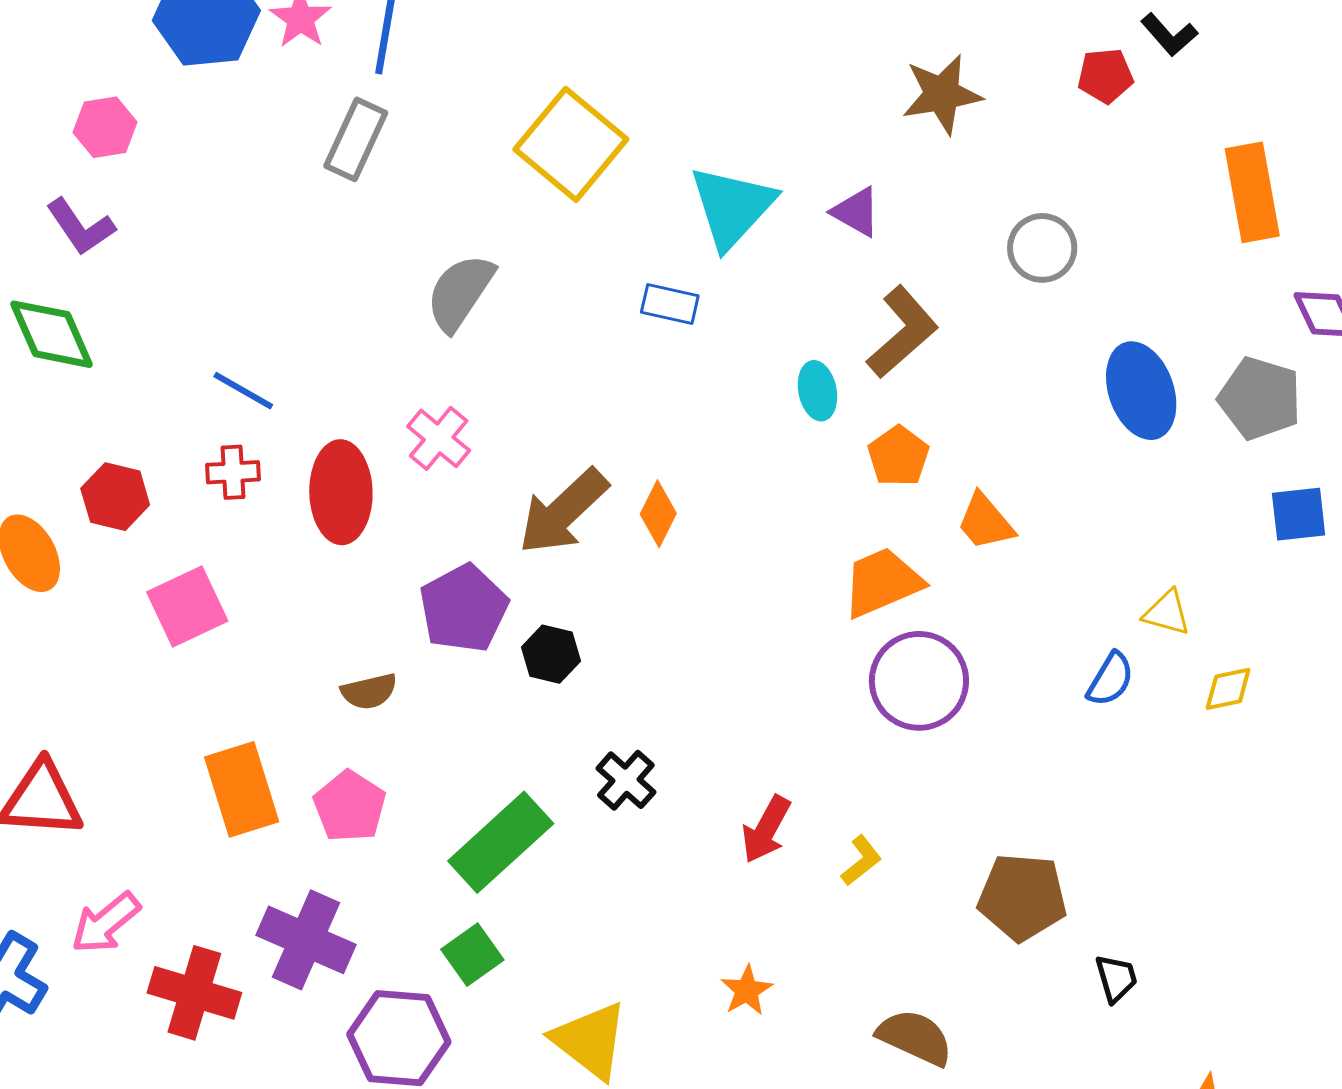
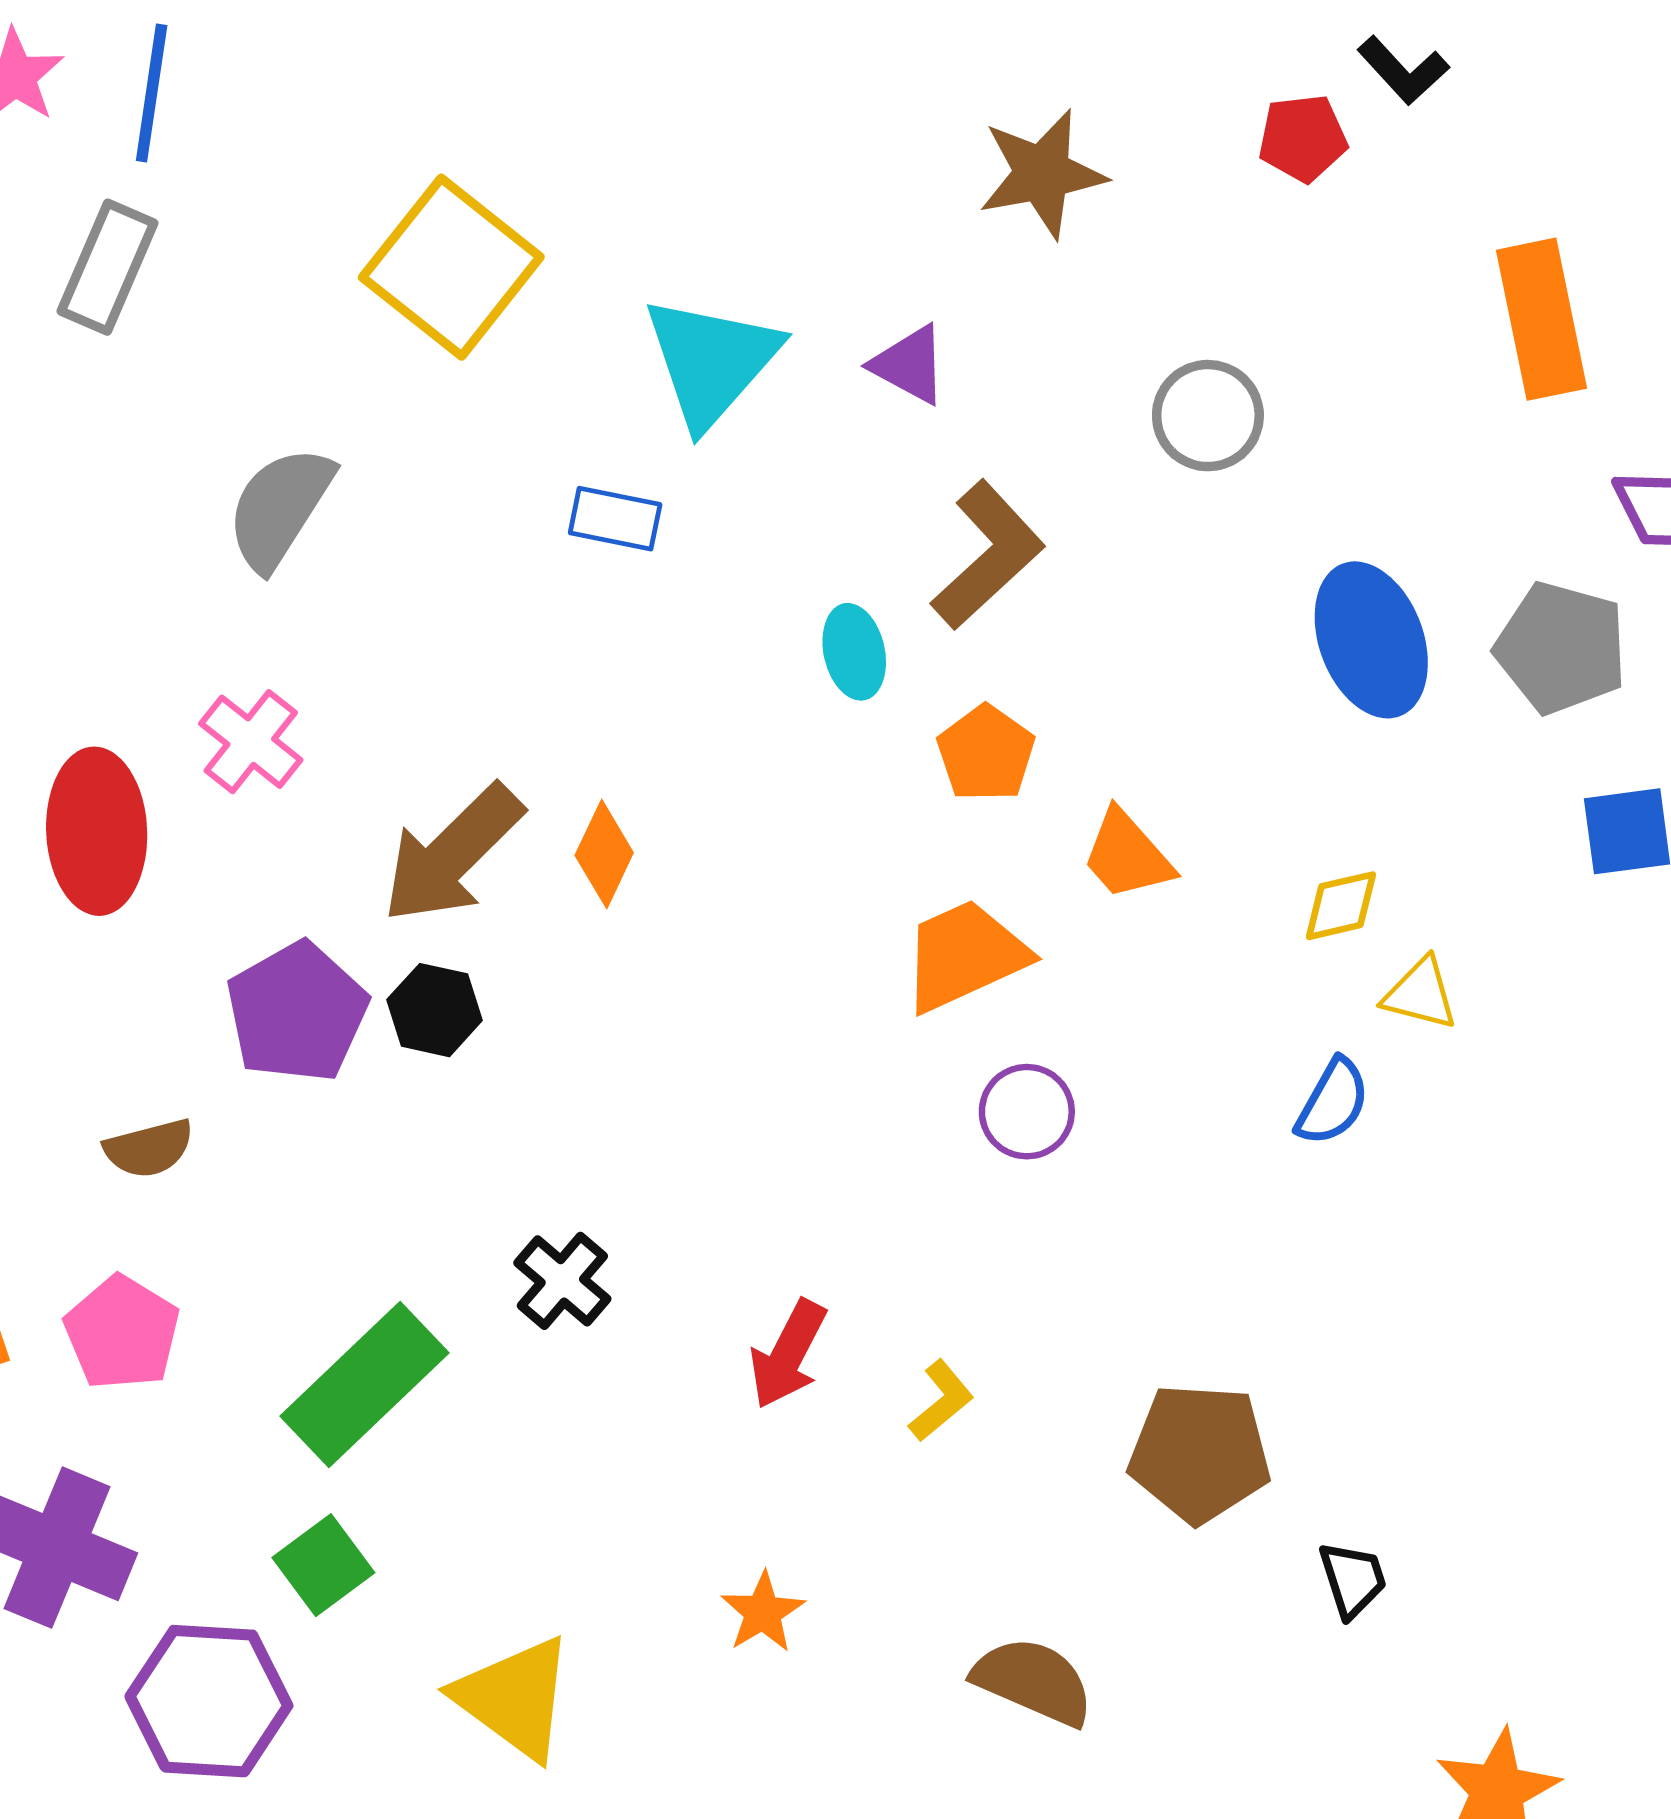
black hexagon: (551, 654) -> (435, 1010), moved
purple circle: (919, 681) -> (1027, 1112), size x0.6
yellow diamond: (1228, 689) -> (1341, 906), moved

